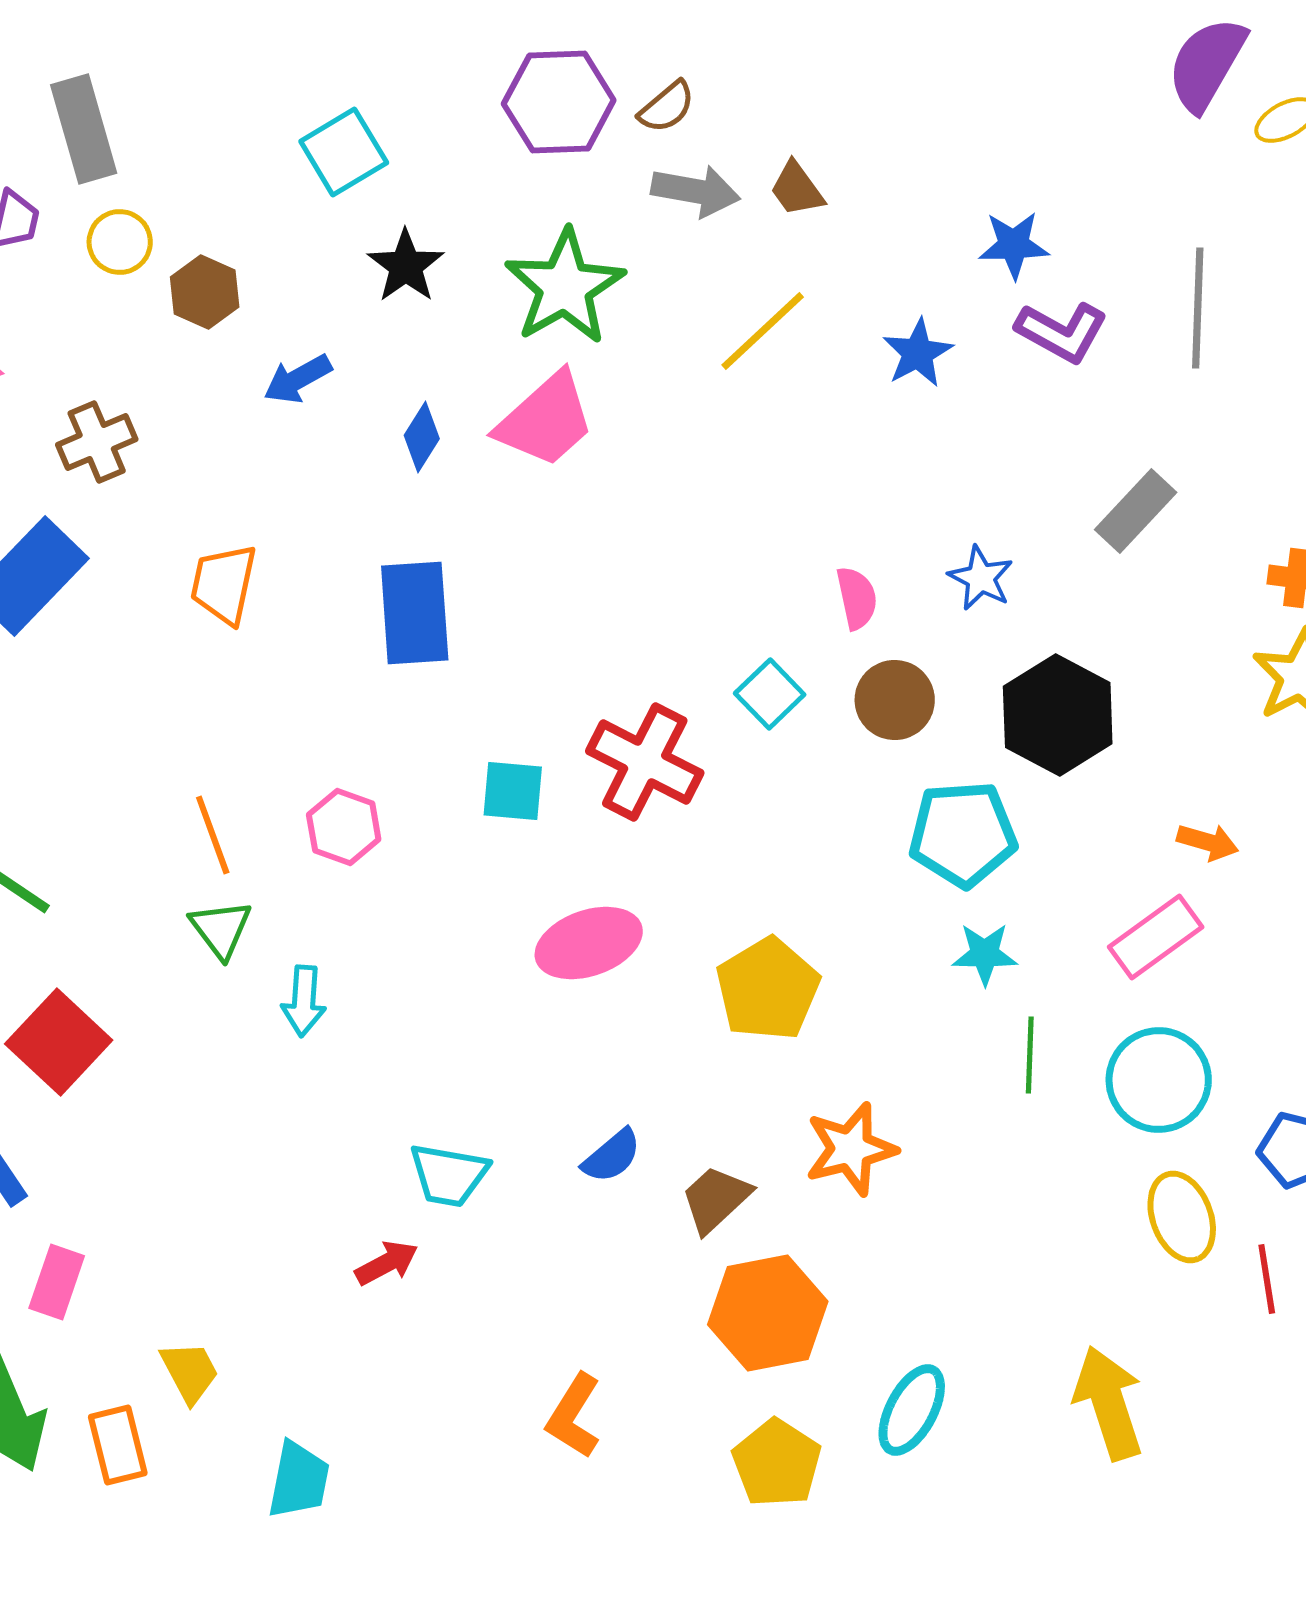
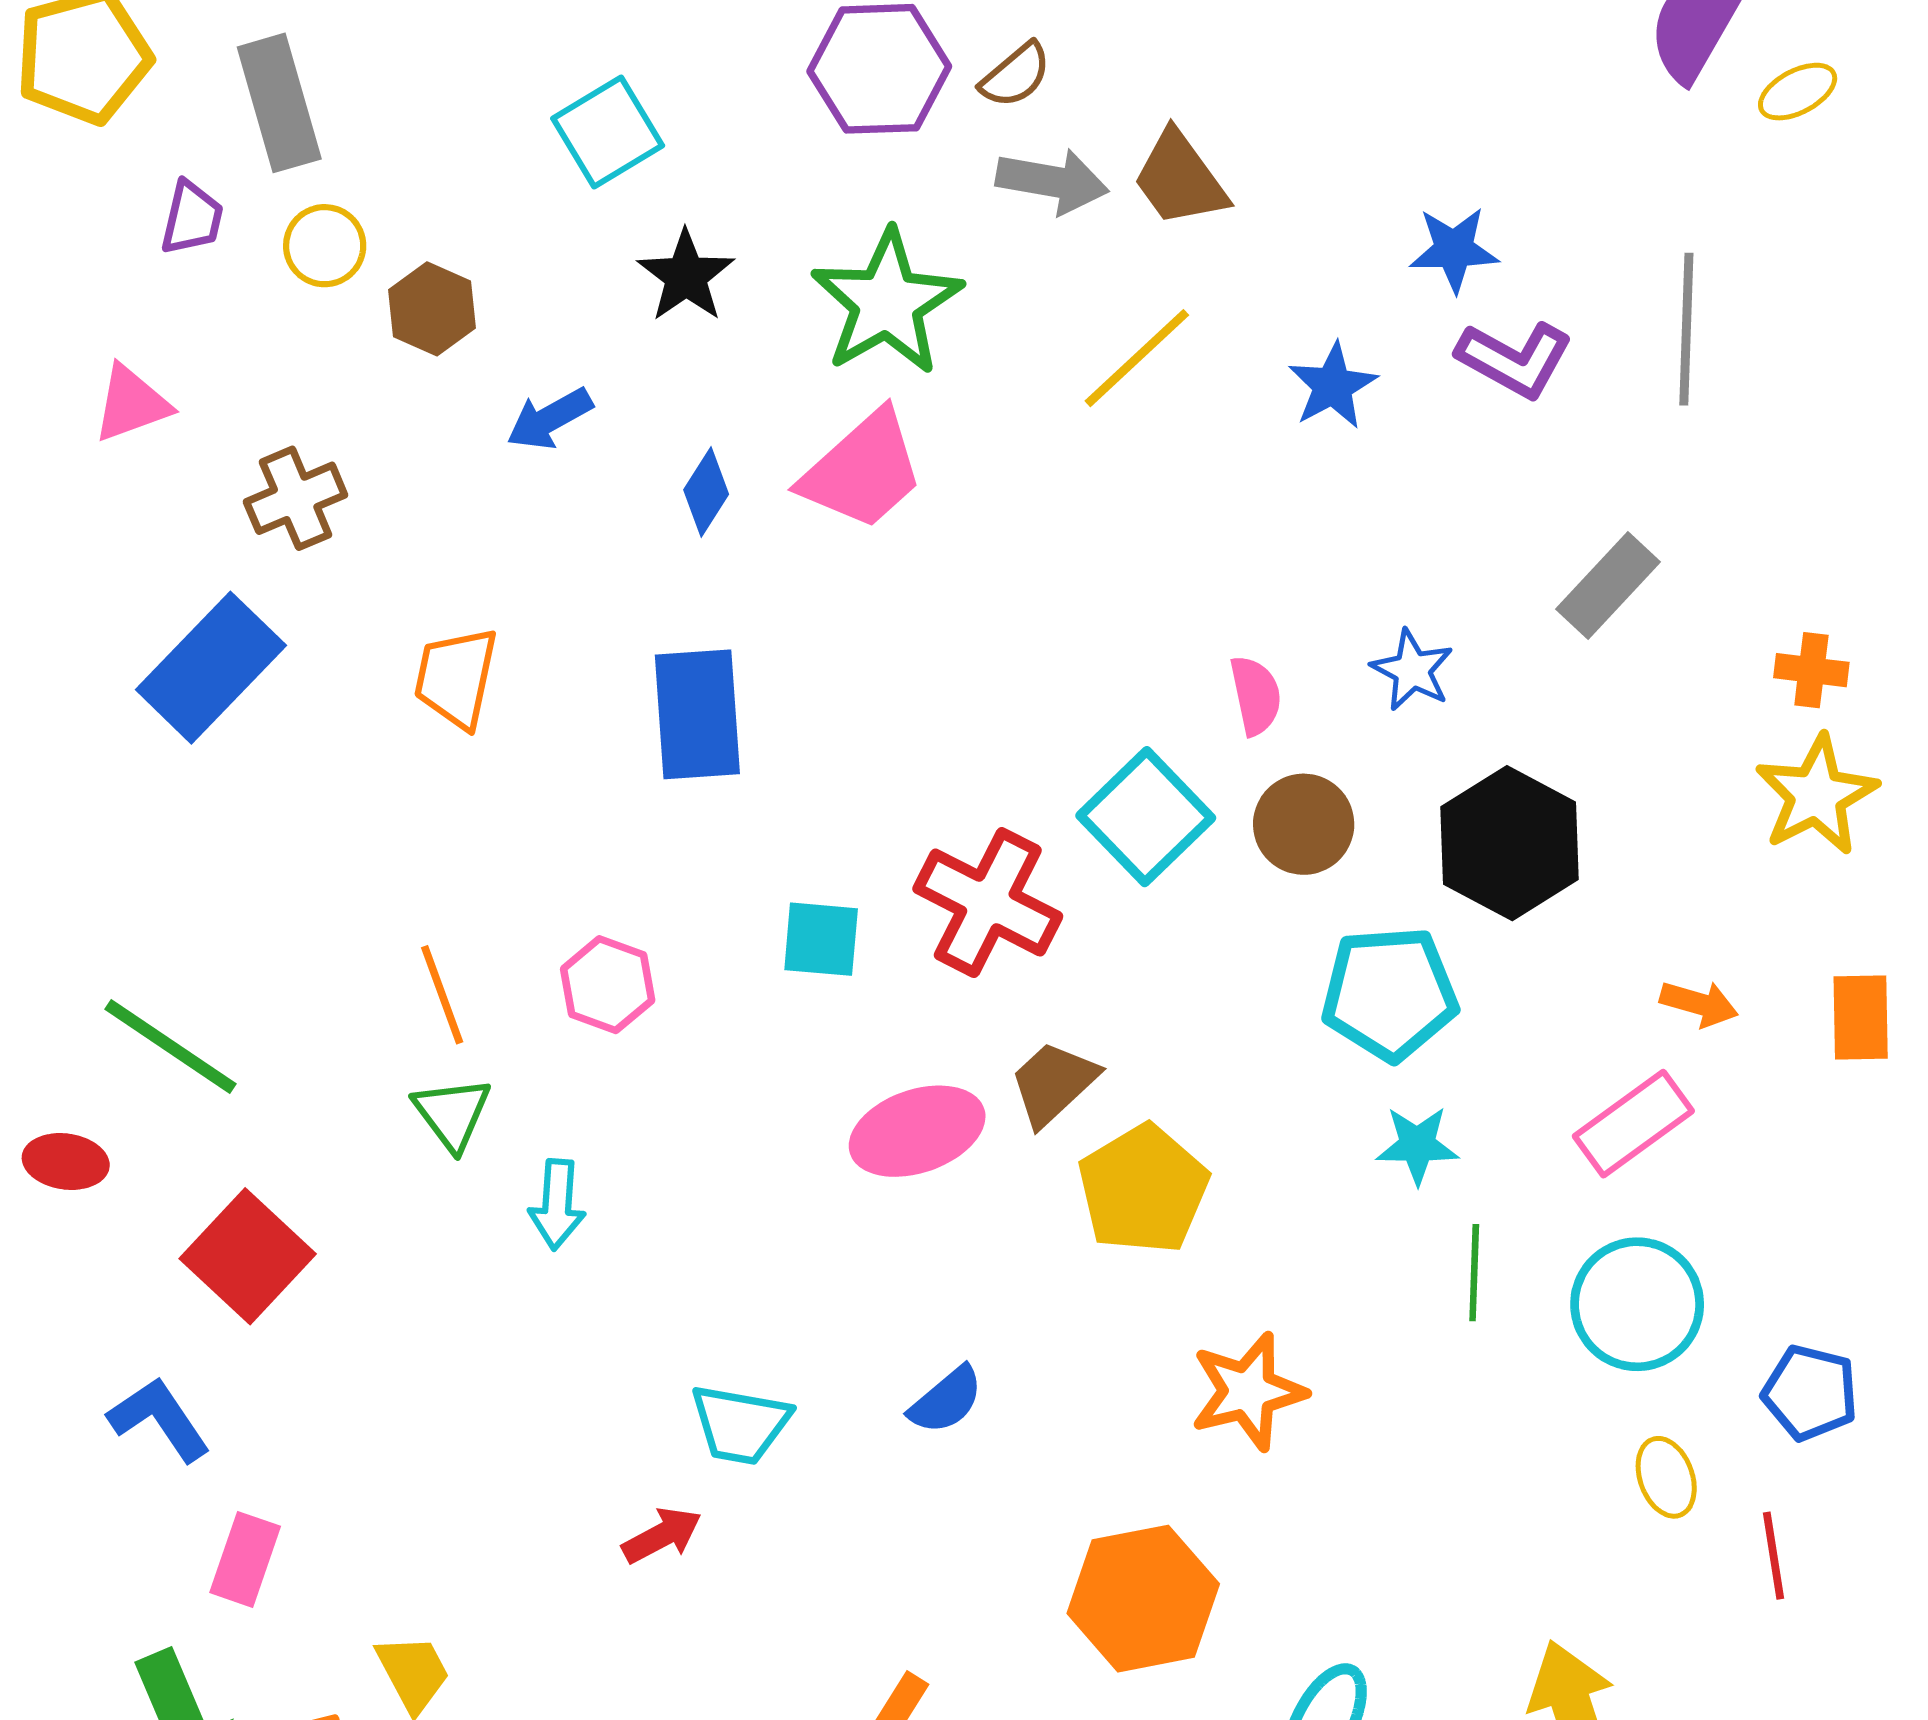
brown trapezoid: (797, 189) -> (1180, 179), size x1.4
cyan square: (770, 694) -> (1146, 817), size x1.5
brown trapezoid: (716, 1199) -> (1054, 1083), moved
yellow ellipse: (1182, 1217) -> (1666, 1477), size x0.7

